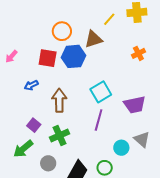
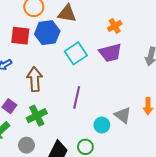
brown triangle: (93, 39) -> (67, 14), turned 30
cyan square: (101, 92) -> (76, 53), moved
purple trapezoid: (135, 105) -> (110, 53), moved

